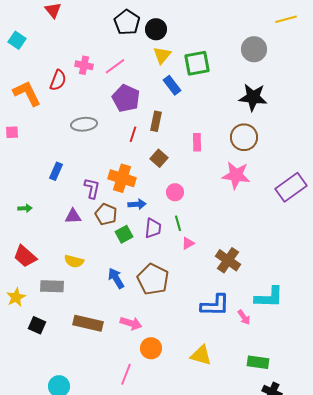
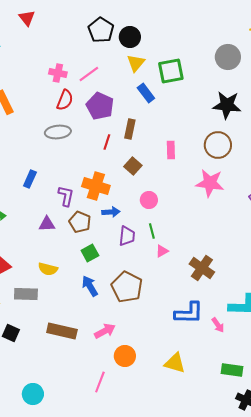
red semicircle: (58, 80) -> (65, 100), moved
green square: (124, 234) -> (90, 253), moved
pink arrow: (131, 323) -> (105, 331), turned -45

